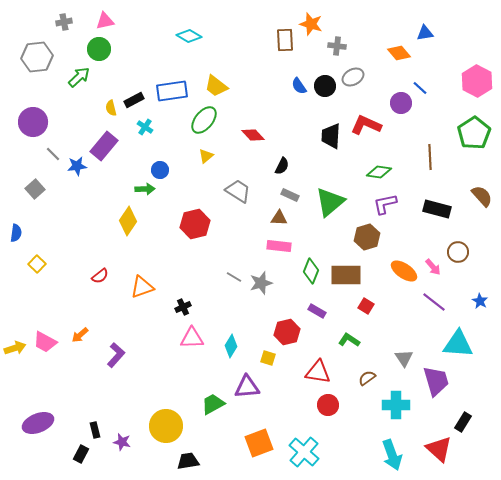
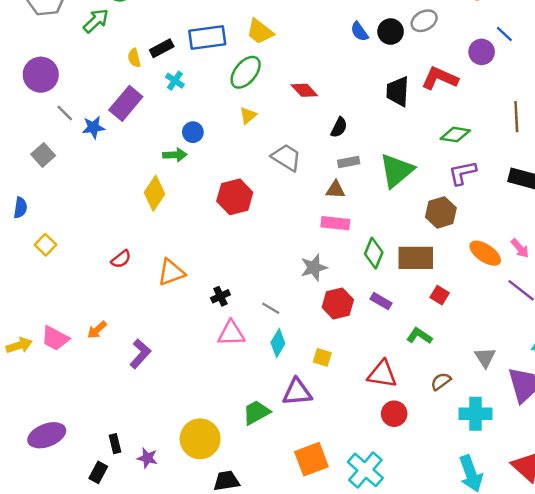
gray rectangle: (290, 195) -> (349, 162), turned -36
gray line: (234, 277) -> (271, 308), moved
red hexagon: (287, 332) -> (338, 303), moved

